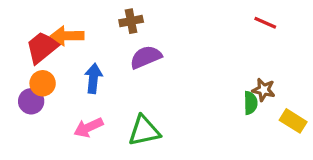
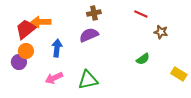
brown cross: (131, 21) -> (94, 13), moved
red line: (265, 23) -> (141, 14), moved
brown star: (264, 90) -> (161, 32), moved
green semicircle: (251, 103) -> (143, 59), moved, turned 56

